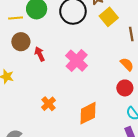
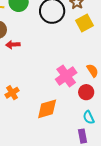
red arrow: (40, 54) -> (13, 45), turned -80
pink cross: (77, 61) -> (66, 76), moved

